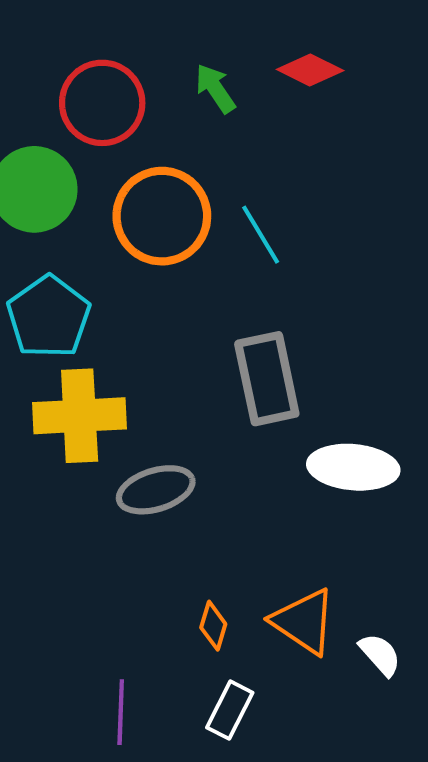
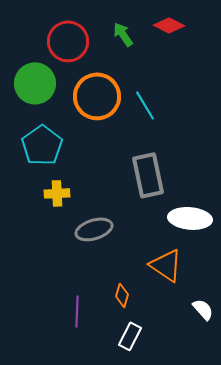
yellow cross: (80, 416) -> (57, 193), size x0.6
orange triangle: (304, 622) -> (166, 265), moved
purple line: (121, 712) -> (77, 311), moved

